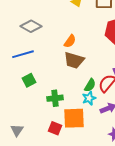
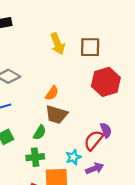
green semicircle: (90, 85) -> (40, 132), moved

